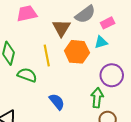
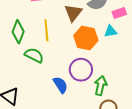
yellow line: (47, 55) -> (46, 30), moved
purple circle: (112, 75) -> (81, 70), moved

